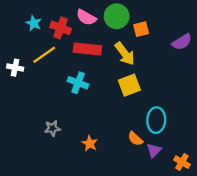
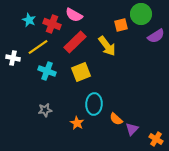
green circle: (117, 16) -> (141, 14), moved
red rectangle: (87, 49) -> (75, 42), turned -50
cyan cross: (78, 83) -> (47, 71), moved
yellow square: (129, 85) -> (81, 72), moved
cyan ellipse: (156, 120) -> (94, 104), moved

